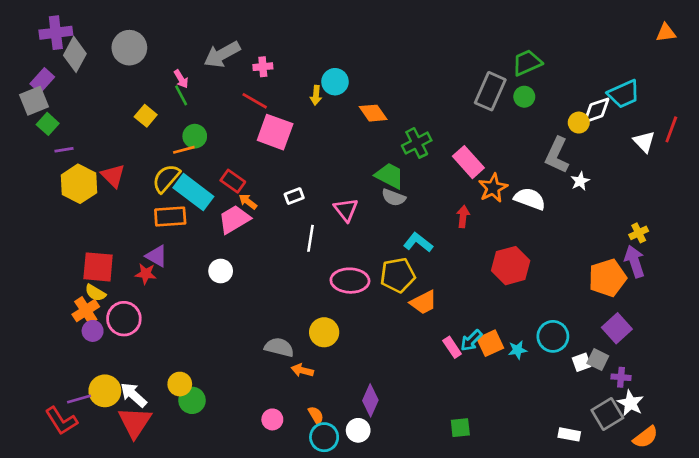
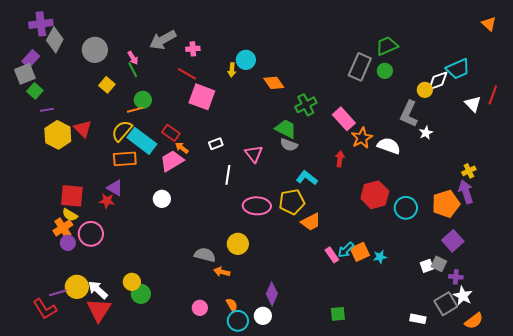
orange triangle: (666, 33) -> (489, 24), turned 49
gray circle: (129, 48) -> (95, 50), moved
cyan circle: (553, 336) -> (406, 208), moved

